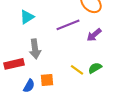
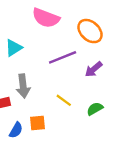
yellow line: (77, 70) -> (64, 100), moved

